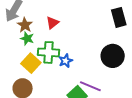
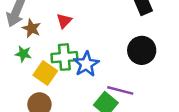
green star: (27, 38) -> (23, 54), moved
blue star: (66, 61) -> (86, 64), size x1.5

